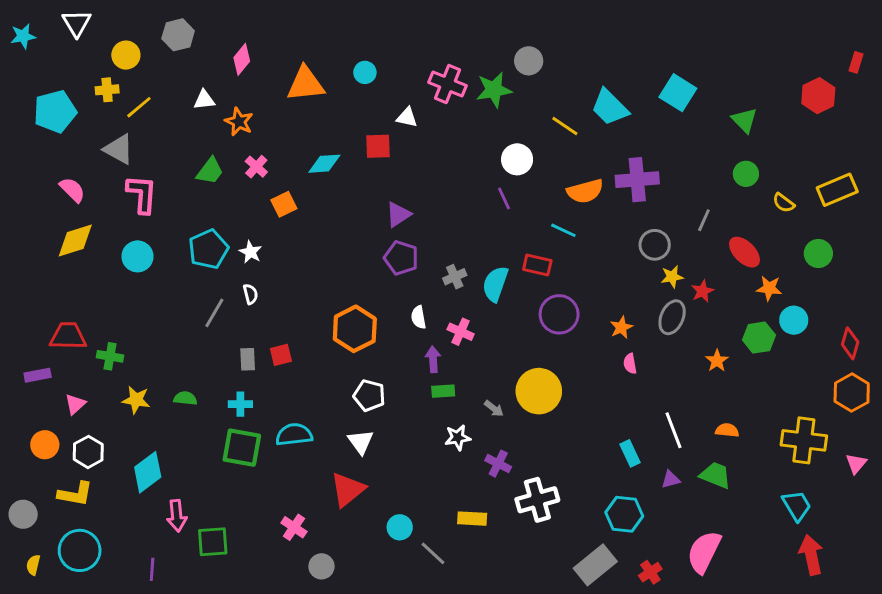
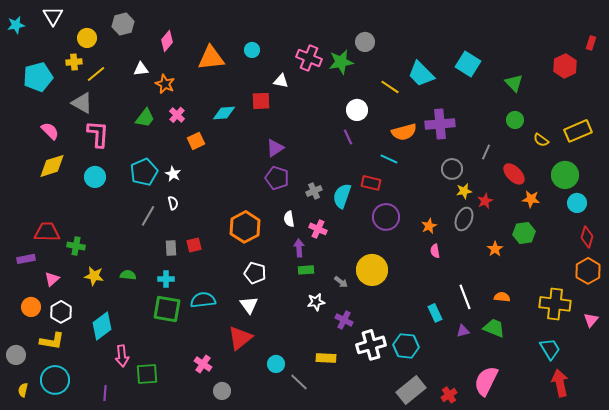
green circle: (818, 253) -> (565, 175), size x1.4
cyan circle: (794, 320) -> (577, 203), moved
cyan hexagon: (624, 514) -> (406, 346), moved

